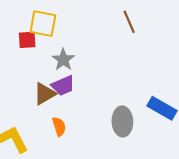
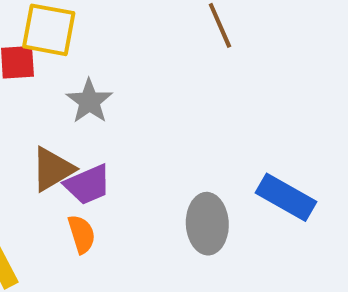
purple trapezoid: (63, 86) -> (88, 185), moved

